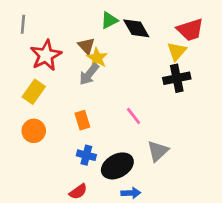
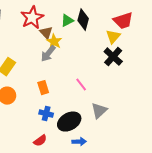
green triangle: (109, 20) -> (67, 21), moved
black diamond: (136, 28) -> (83, 20), turned 45
red star: (46, 55) -> (32, 18), moved
black cross: (177, 78) -> (113, 57), turned -36

